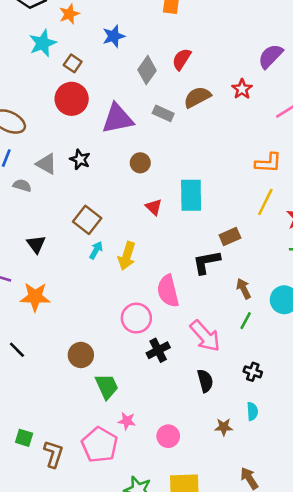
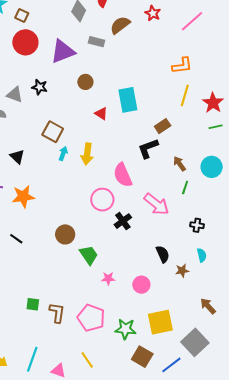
black semicircle: (205, 381) -> (163, 254), moved
pink pentagon: (100, 445) -> (91, 318), moved

